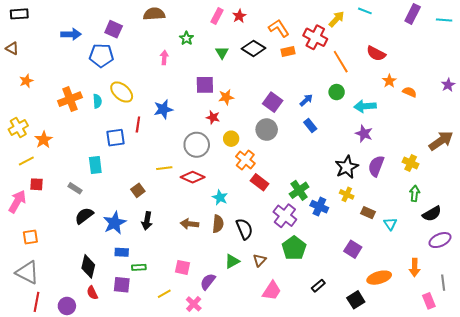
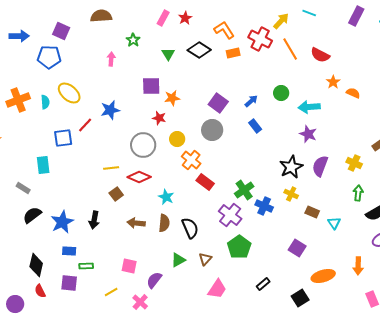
orange line: (341, 62) -> (290, 49), moved
red line: (138, 124) -> (85, 125), turned 35
brown square: (138, 190) -> (116, 194), moved

